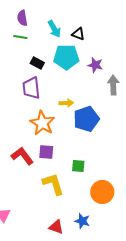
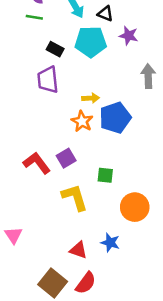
purple star: (95, 65) -> (129, 36), moved
orange star: (42, 123) -> (82, 121), moved, size x0.7
purple square: (46, 152) -> (66, 158), turned -35

